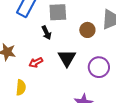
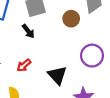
black triangle: (67, 58) -> (57, 75), moved

